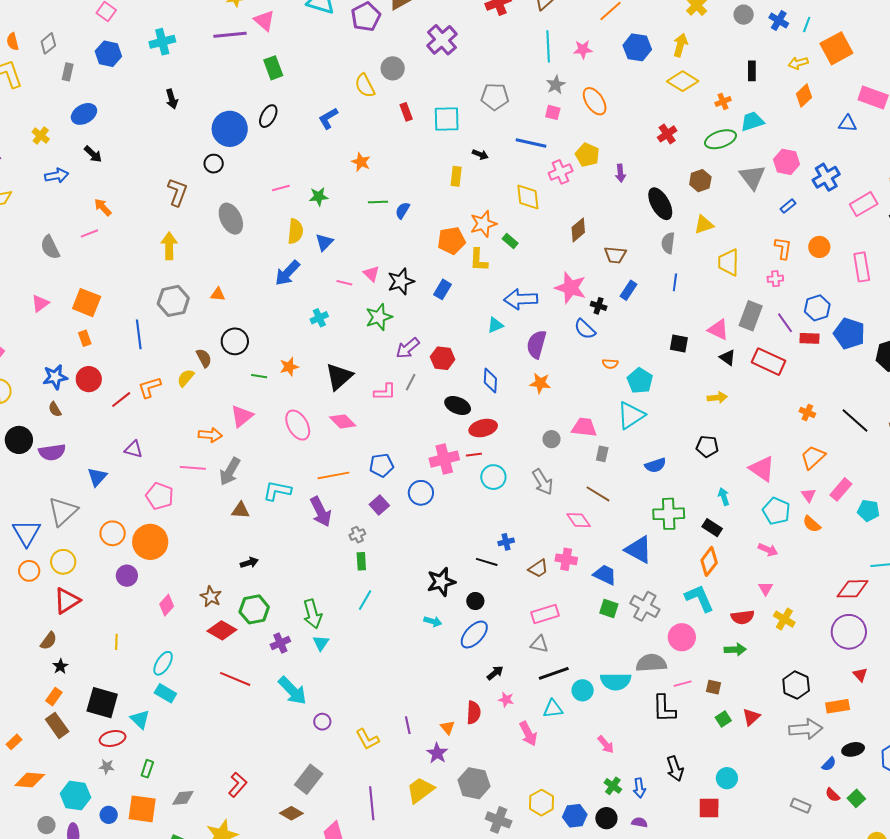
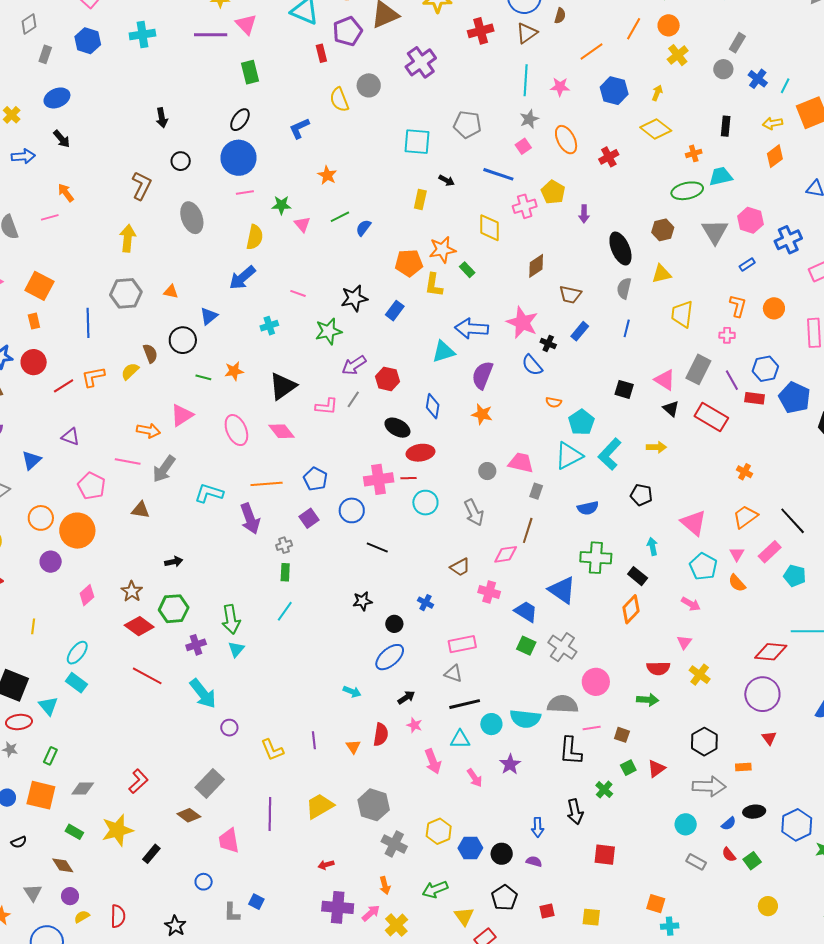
yellow arrow: (680, 45) -> (657, 93), size x0.7
black arrow: (172, 99) -> (162, 118), moved
red rectangle: (406, 112) -> (321, 53), moved
pink square: (553, 112) -> (523, 146), turned 35
blue circle: (230, 129) -> (238, 158), moved
red cross: (667, 134) -> (609, 157), moved
green line: (378, 202) -> (340, 217), turned -30
blue triangle: (324, 242) -> (209, 316), moved
pink triangle: (371, 274) -> (302, 224), moved
cyan triangle: (495, 325) -> (443, 352), size x1.4
black line: (855, 421) -> (793, 521), moved
blue pentagon: (381, 465) -> (315, 479), turned 30
brown line: (598, 494) -> (528, 530), turned 70
brown triangle: (241, 510) -> (141, 510), moved
pink diamond: (579, 520) -> (506, 554), turned -70
blue cross: (506, 542) -> (426, 603), moved, turned 35
black line: (487, 562) -> (377, 547), moved
brown trapezoid: (538, 568) -> (460, 567), moved
black star: (441, 582) -> (362, 601), size x0.7
cyan L-shape: (699, 598) -> (610, 454), moved, turned -120
cyan arrow: (433, 621) -> (352, 692), moved
orange rectangle: (838, 706) -> (743, 767), size x0.7
pink arrow: (606, 745) -> (475, 778), moved
purple star: (437, 753) -> (510, 764), moved
cyan circle: (727, 778) -> (686, 824), moved
green cross: (613, 786) -> (604, 790), moved

